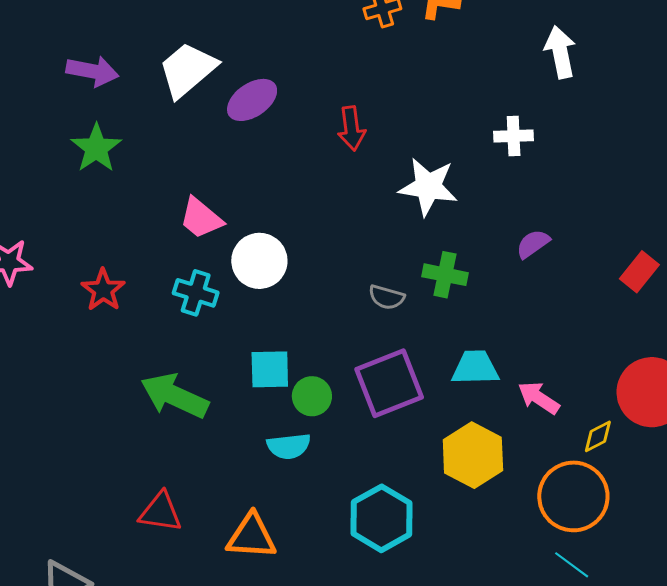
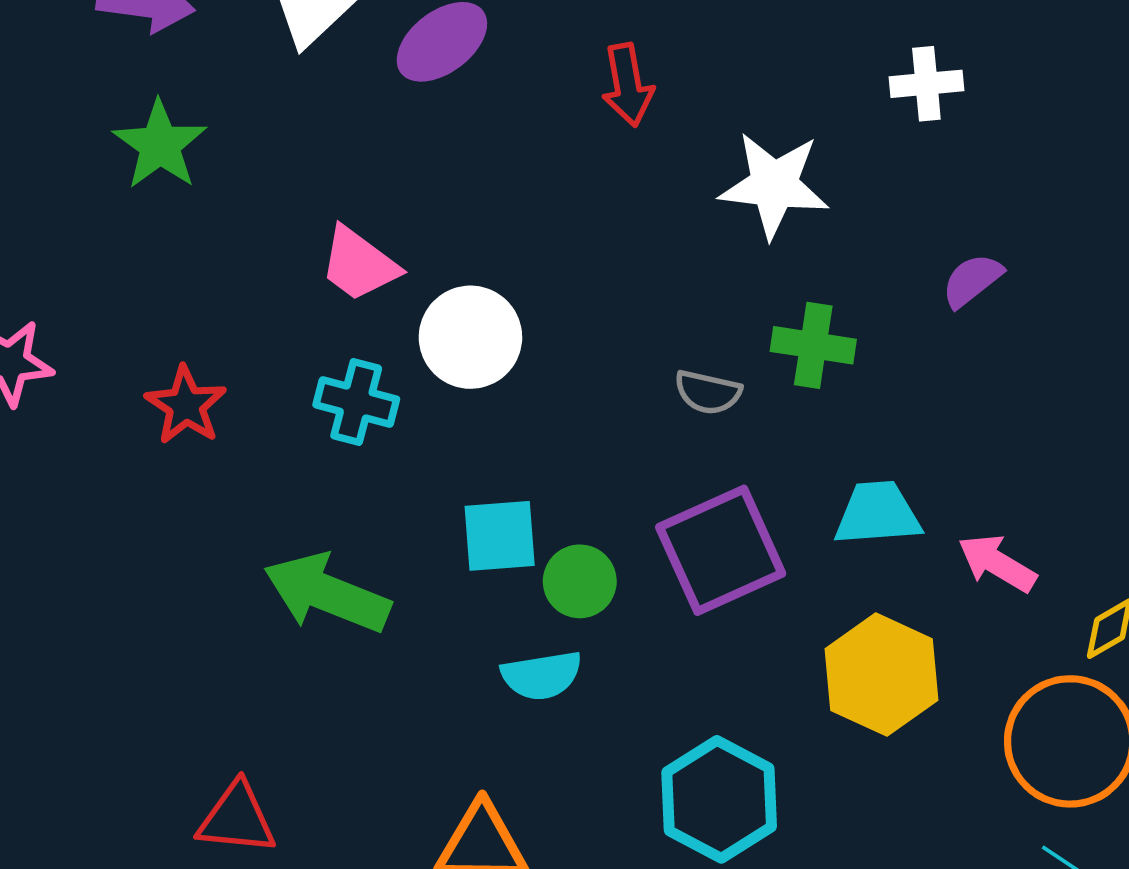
red triangle: (160, 512) -> (237, 818), moved

